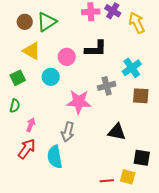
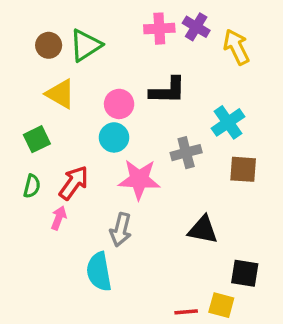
cyan circle: (51, 77) -> (114, 137), moved
red arrow: (27, 149) -> (74, 183), moved

